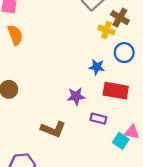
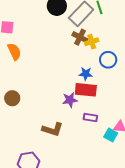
brown cross: (120, 18) -> (80, 37), moved
yellow cross: (107, 30) -> (92, 42), turned -32
red rectangle: (116, 91) -> (86, 90), moved

